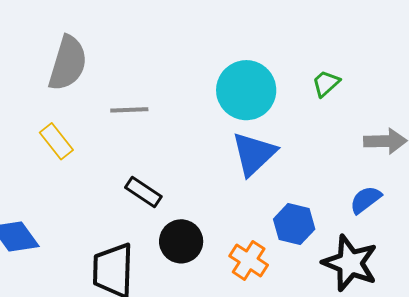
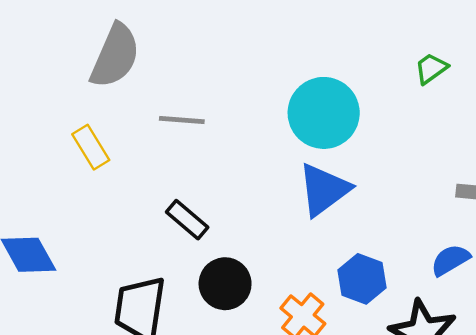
green trapezoid: (326, 83) -> (431, 68), moved

